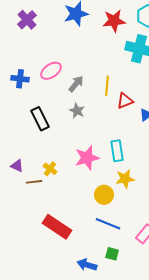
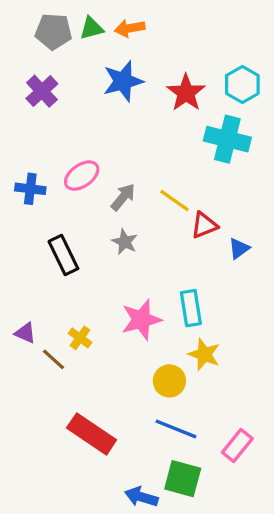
red star: (114, 21) -> (186, 93), turned -30
yellow line: (107, 86) -> (174, 200), turned -60
yellow star: (125, 179) -> (204, 354), turned 30
brown line: (34, 182) -> (53, 359), turned 49
green square: (112, 254) -> (183, 479), size x1.6

